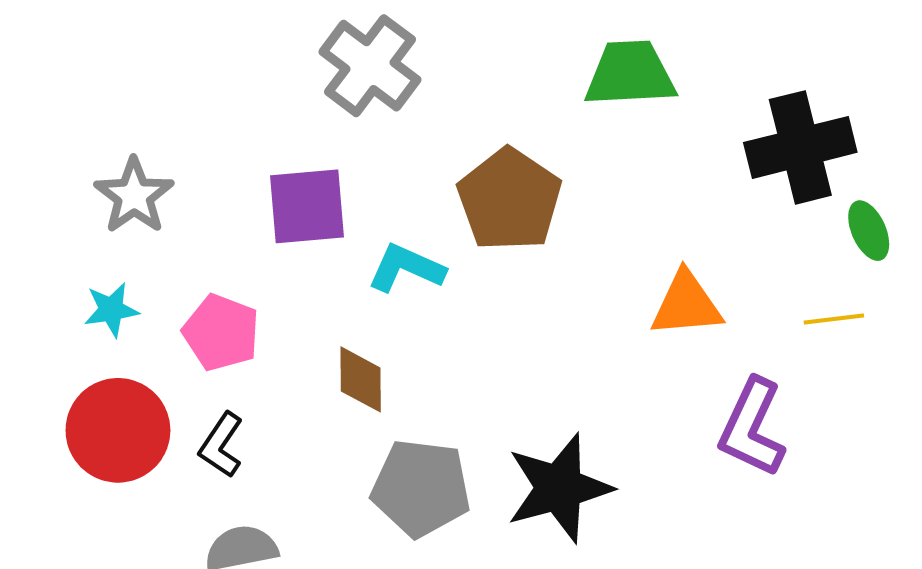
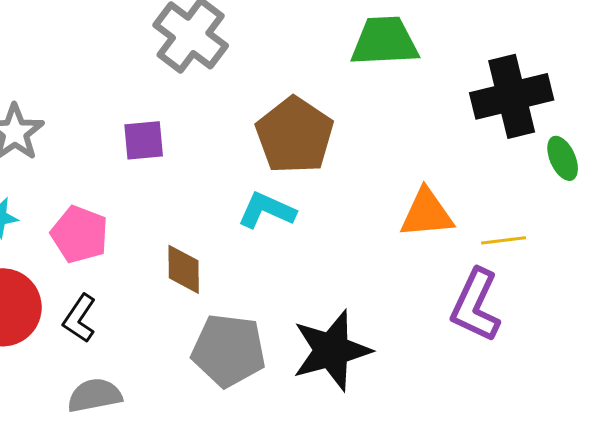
purple square: (307, 206) -> (144, 140), size x0.7
cyan L-shape: (406, 268) -> (267, 210), moved
yellow line: (834, 319) -> (504, 240), moved

